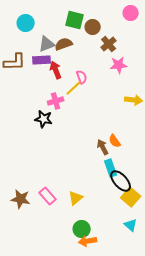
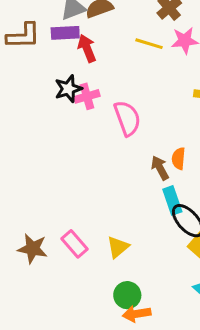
pink semicircle: (82, 77) -> (127, 118), moved, size x1.6
yellow line: (74, 88) -> (149, 44), moved, turned 60
black star: (44, 119) -> (68, 89), moved, turned -30
orange semicircle: (115, 141) -> (179, 159), turned 40

